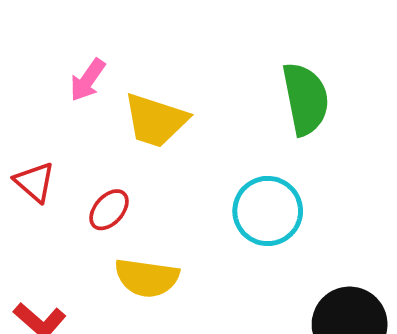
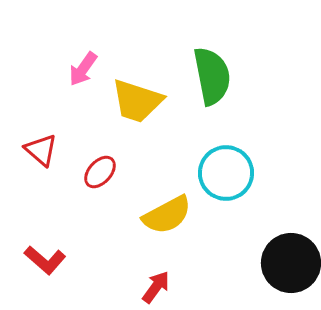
green semicircle: (305, 99) -> (212, 76), moved
yellow semicircle: (147, 278) -> (167, 215), moved, turned -36

